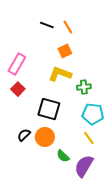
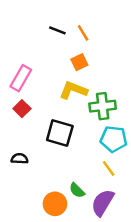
green cross: (84, 87) -> (103, 106), size x1.5
black semicircle: (24, 135) -> (20, 159), moved, turned 48
orange circle: (45, 137) -> (55, 204), moved

